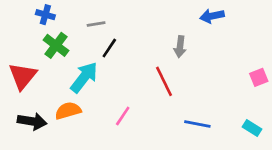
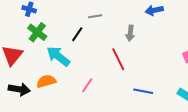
gray line: (96, 24) -> (95, 16), moved
cyan arrow: (84, 77) -> (58, 56), turned -90

